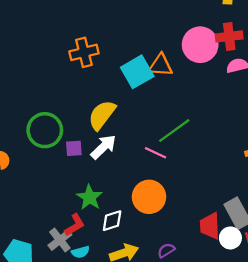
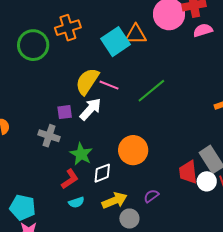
green circle: (45, 130) -> (33, 45), moved
pink line: (156, 153) -> (109, 85), moved
gray cross: (60, 240) -> (49, 136), moved, turned -30

